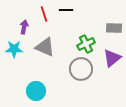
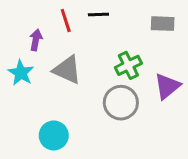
gray rectangle: (114, 28) -> (163, 24), moved
cyan star: (14, 49) -> (21, 73), turned 30

